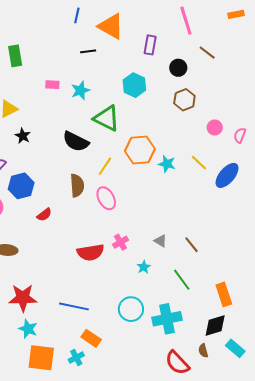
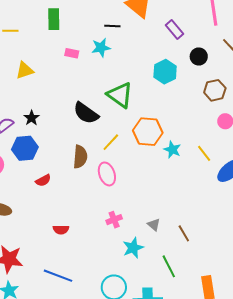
purple rectangle: (150, 45) -> (175, 30), turned -60
green rectangle: (15, 56) -> (54, 19), moved
cyan hexagon: (134, 85) -> (165, 72), moved
cyan star: (80, 90) -> (101, 48), moved
brown hexagon: (184, 100) -> (215, 90), moved
black star: (23, 136) -> (32, 118), moved
red semicircle: (91, 252) -> (61, 230), moved, size x0.6
cyan star: (144, 267) -> (133, 248), size x1.5

